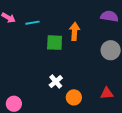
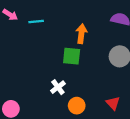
green square: (55, 43) -> (72, 56), moved
red triangle: (107, 93) -> (113, 103), turned 48

